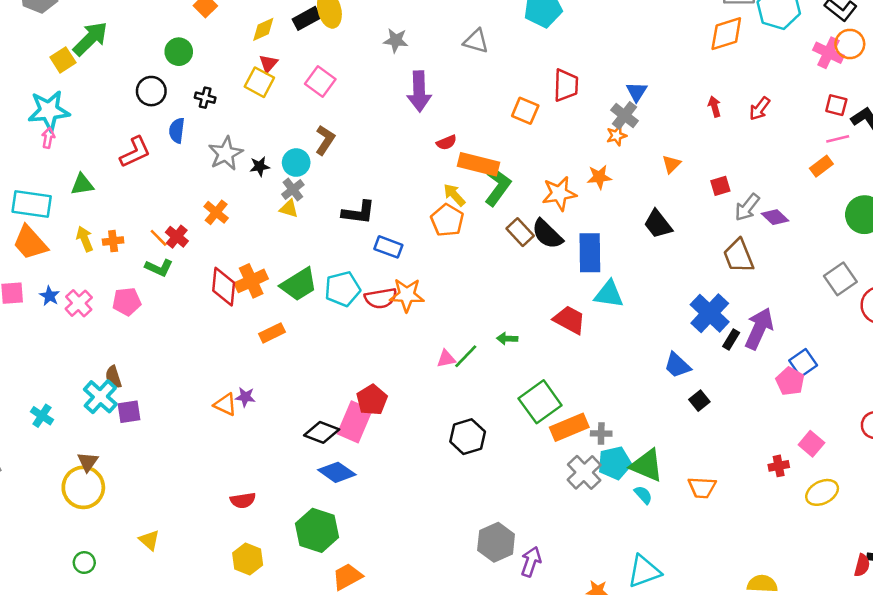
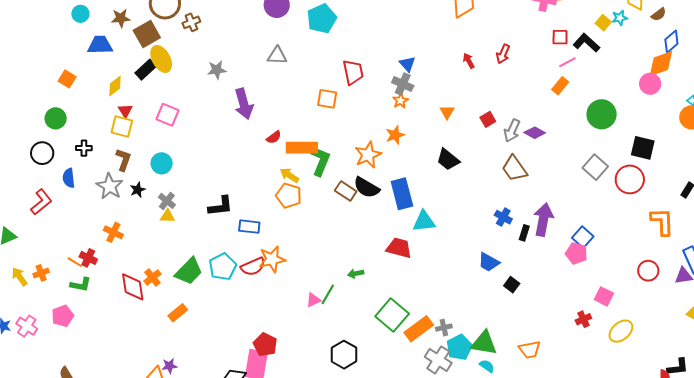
brown L-shape: (325, 140) -> (123, 160), moved
cyan circle: (296, 163) -> (162, 163), moved
orange cross: (251, 281) -> (152, 277), size x0.7
blue cross: (710, 313) -> (503, 217), size x0.6

